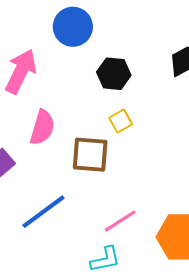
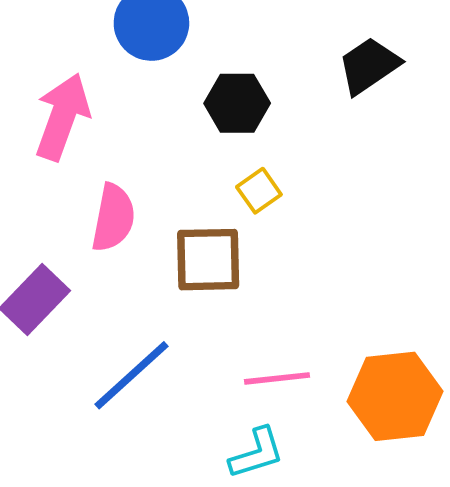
pink line: (120, 221) -> (277, 378), turned 32

